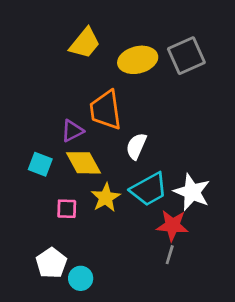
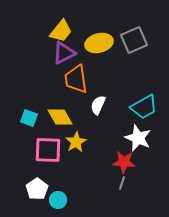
purple triangle: (72, 131) -> (64, 53), moved, size x1.4
cyan trapezoid: (149, 189) -> (144, 107), moved
pink square: (67, 209) -> (48, 150), size x1.8

